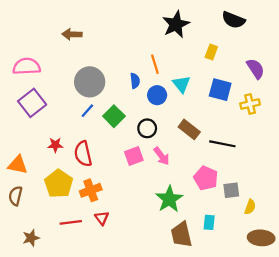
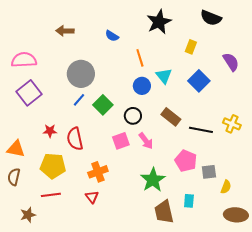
blue semicircle: (135, 81) -> (112, 36), moved, turned 128
blue square: (220, 90) -> (199, 81), turned 30
yellow cross: (250, 104) -> (232, 124), moved, turned 36
yellow pentagon: (59, 184) -> (53, 166), turned -30
orange cross: (91, 190) -> (98, 172), moved
red line: (71, 222) -> (51, 195), moved

